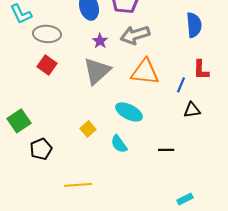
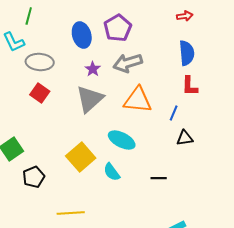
red L-shape: (201, 70) -> (190, 86), moved
yellow square: (88, 129) -> (81, 157), size x1.8

